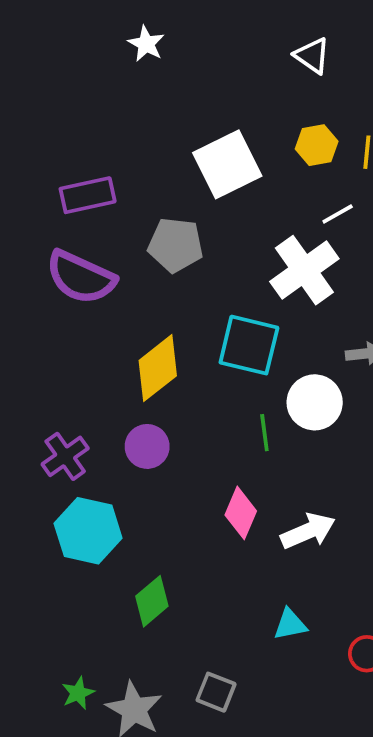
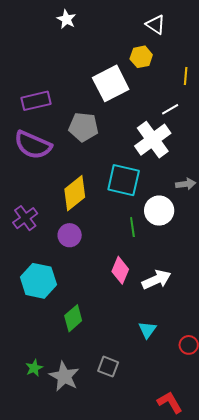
yellow hexagon: (317, 145) -> (141, 57), moved
purple cross: (65, 456) -> (25, 218), moved
cyan triangle: (290, 624) -> (147, 330), turned -42

